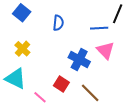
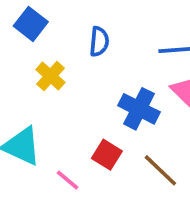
yellow cross: (22, 49) -> (50, 76), moved

